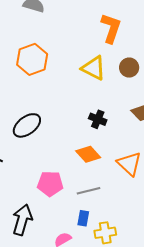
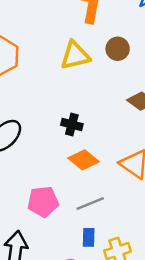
yellow triangle: (94, 68) -> (75, 55), turned -32
black cross: (98, 119) -> (72, 125), moved

